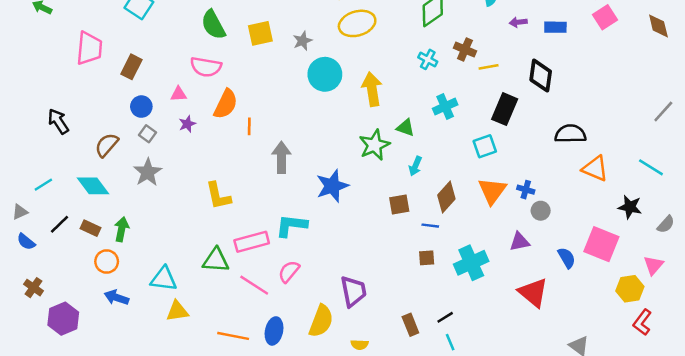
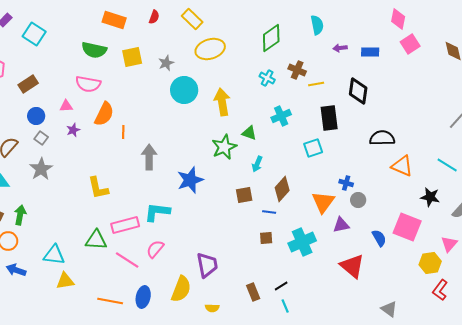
green semicircle: (213, 25) -> (94, 50), turned -50
brown rectangle: (131, 67) -> (28, 84), turned 30
black rectangle: (505, 109) -> (329, 118), turned -30
orange triangle: (492, 191) -> (323, 202), moved

